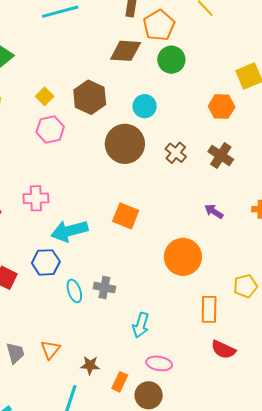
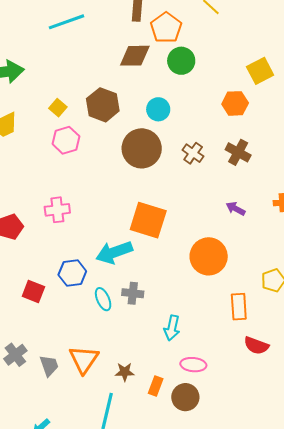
orange square: (126, 216) -> (148, 220), size x1.4
cyan arrow: (69, 231) -> (114, 252), moved
orange triangle: (50, 350) -> (84, 359), size x1.5

